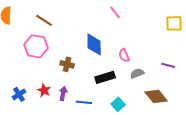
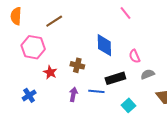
brown line: (44, 20) -> (54, 21), turned -66
pink hexagon: (36, 46) -> (33, 47), moved
red star: (44, 90) -> (50, 72), moved
blue line: (84, 102) -> (96, 91), moved

